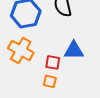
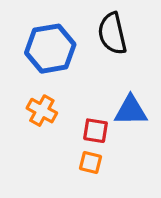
orange cross: (21, 50) -> (42, 111), size x0.7

